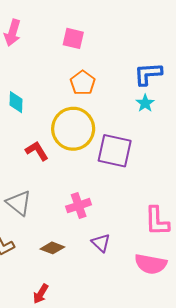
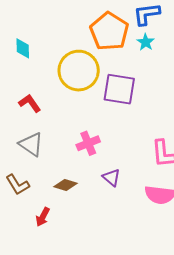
orange pentagon: (83, 83) -> (109, 31), moved, size x1.6
red L-shape: (37, 151) -> (30, 103), moved
red arrow: (41, 294) -> (43, 217), moved

